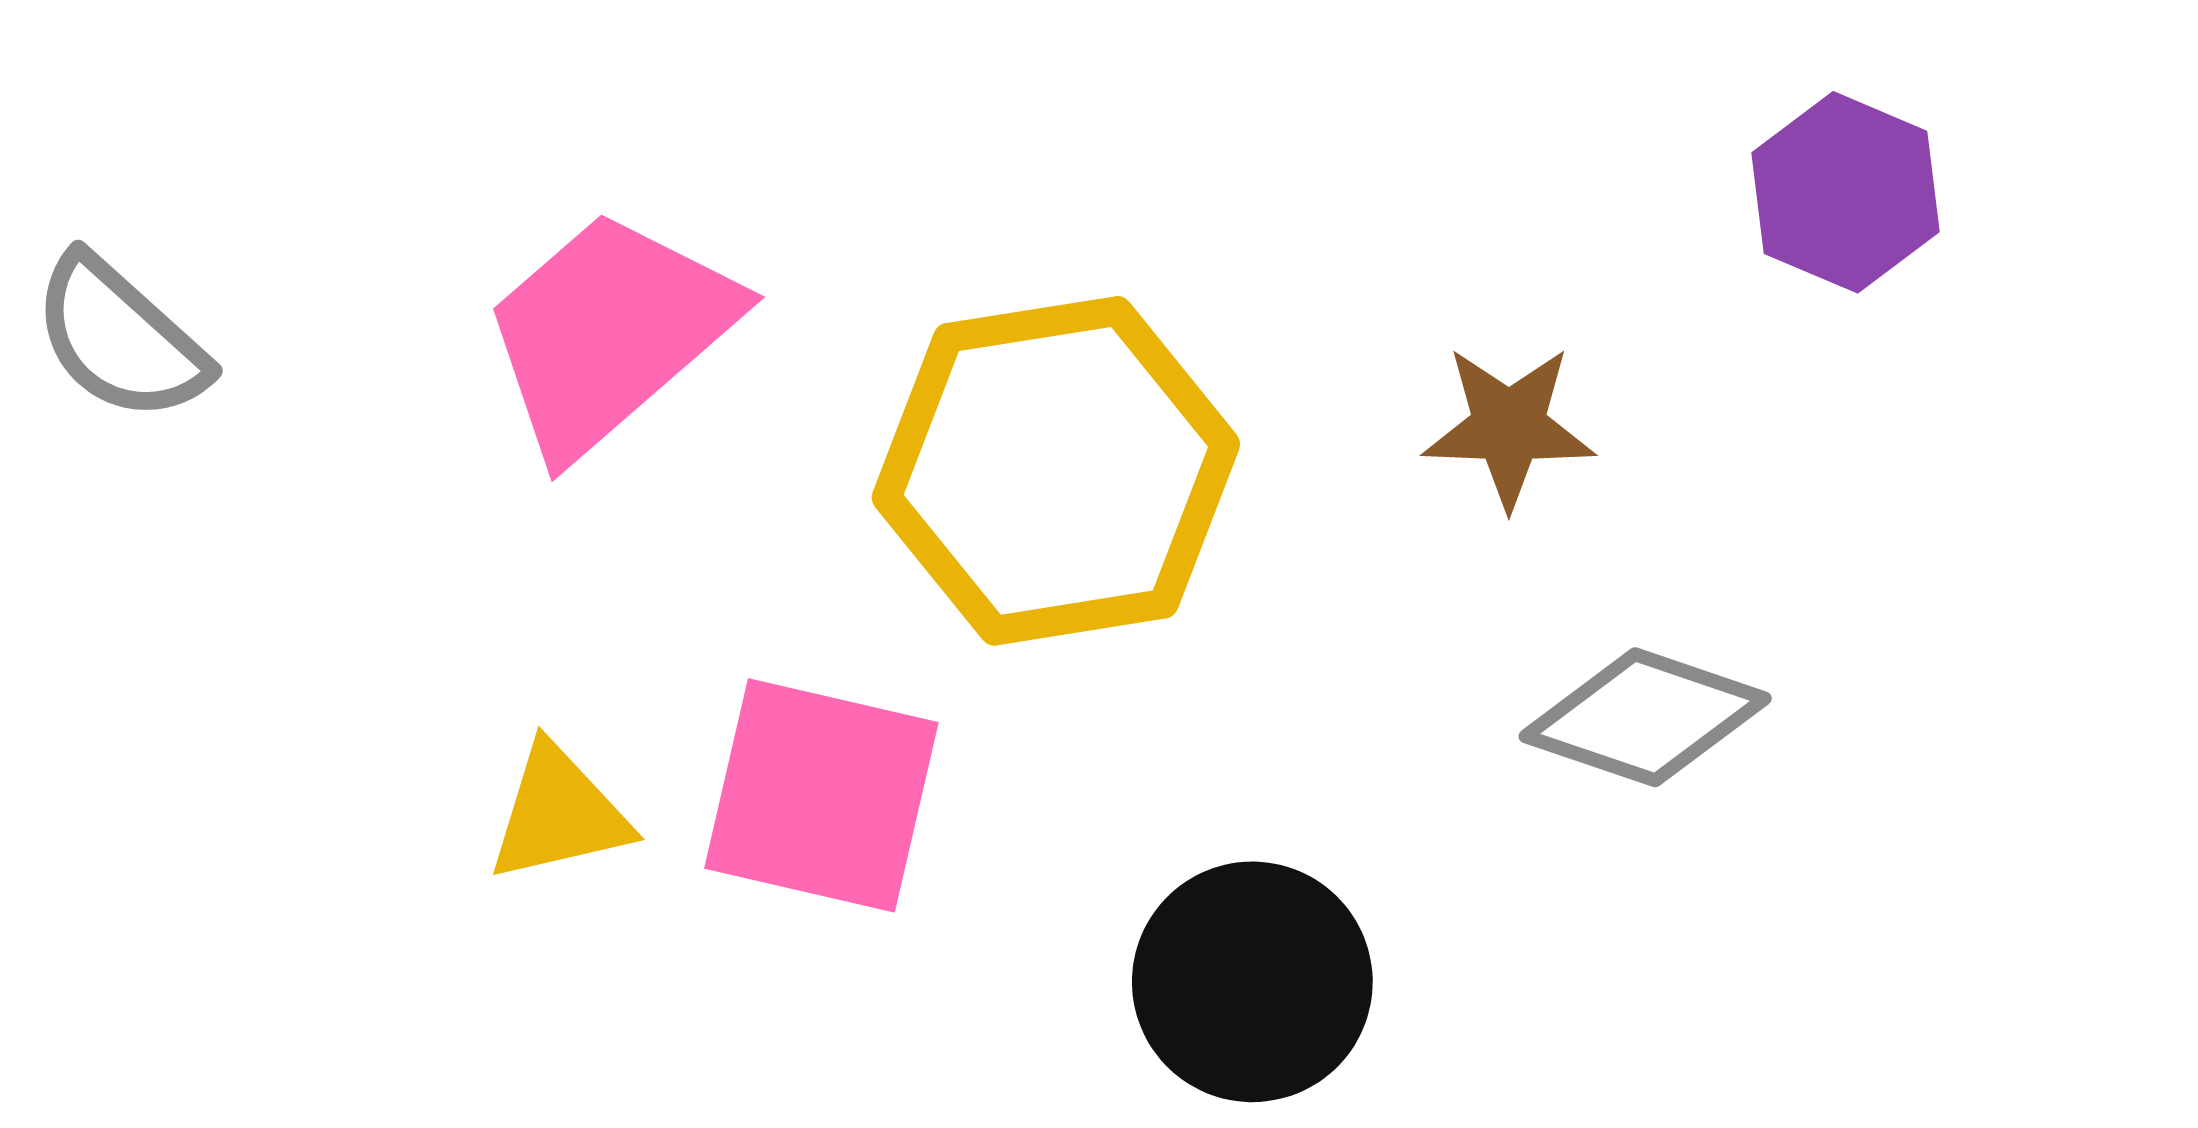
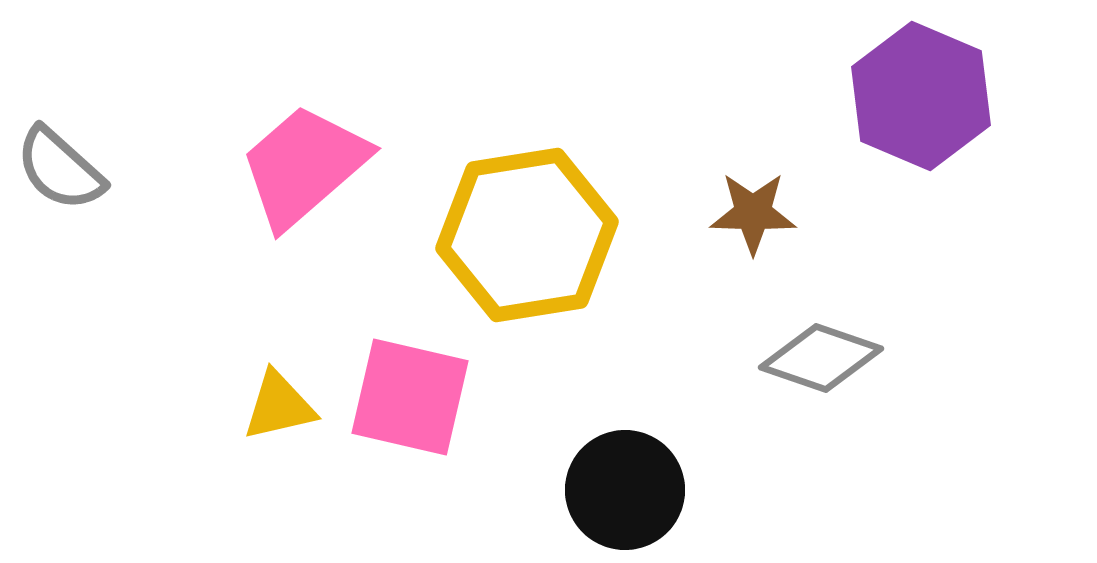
purple hexagon: (1845, 192) -> (921, 96), size x1.5

